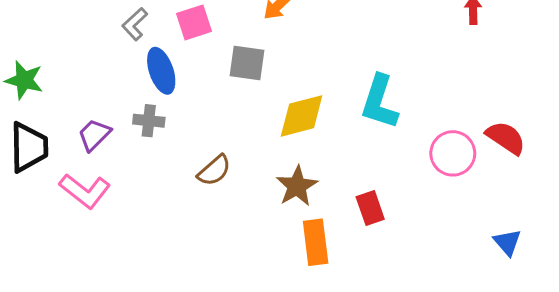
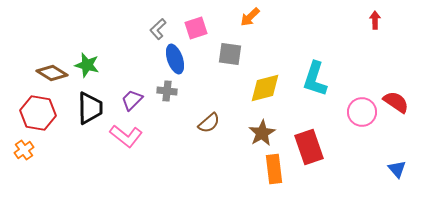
red rectangle: (370, 208) -> (309, 147), size x1.6

